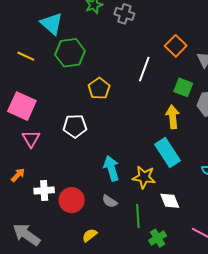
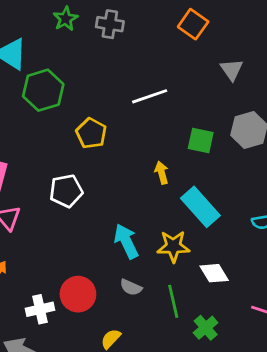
orange square: (176, 46) -> (193, 24), moved
white line: (144, 69) -> (150, 96), turned 60
green square: (183, 87) -> (201, 141), moved
yellow arrow: (173, 117) -> (162, 173), moved, size x0.7
white cross: (44, 190) -> (40, 309), moved

